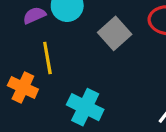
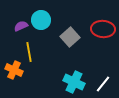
cyan cross: (85, 107) -> (74, 82), moved

